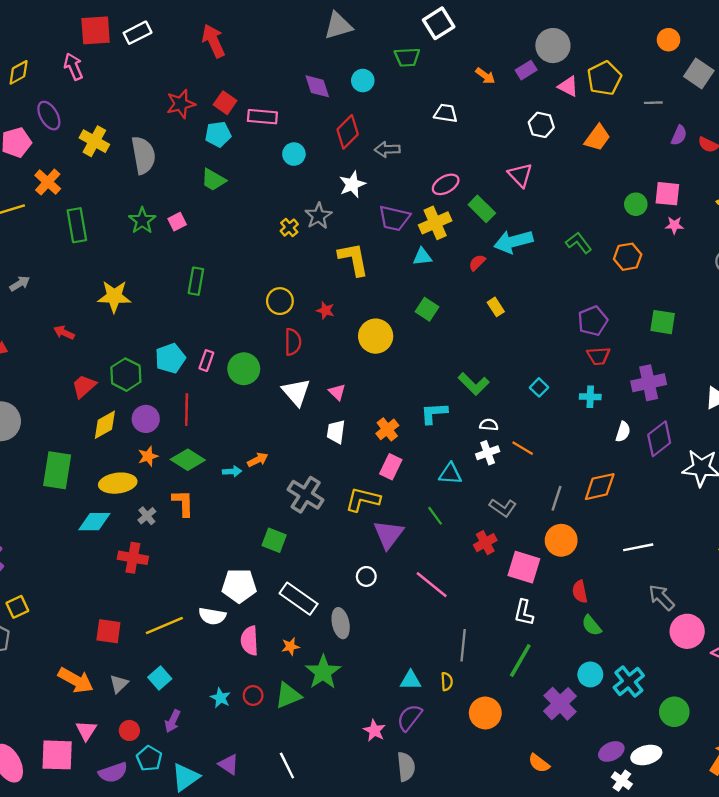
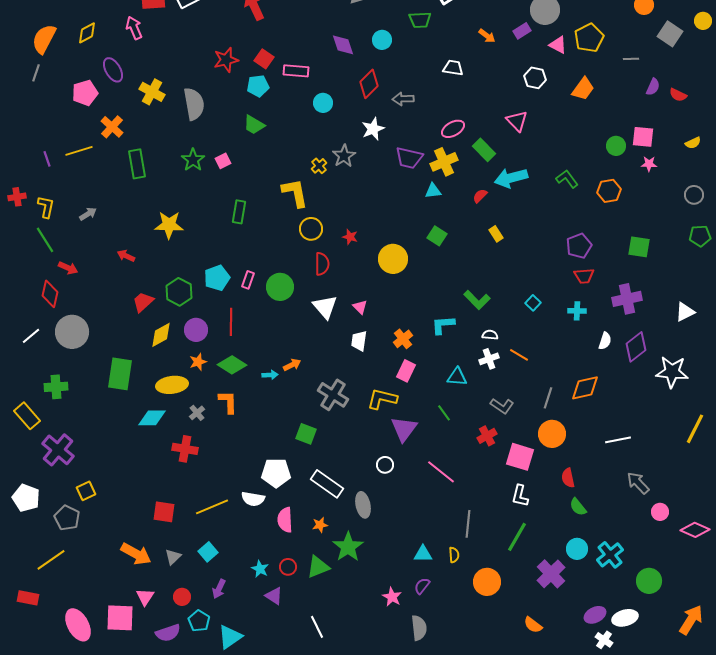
yellow L-shape: (353, 259) -> (295, 193), moved
pink circle: (687, 631) -> (660, 512), size x0.6
purple semicircle: (409, 718) -> (422, 586), size x0.7
purple triangle: (229, 764) -> (274, 596), moved

